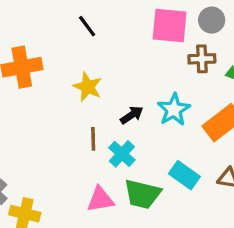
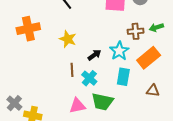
brown cross: (202, 59) -> (136, 31), moved
cyan rectangle: (184, 175) -> (123, 77), moved, turned 66

